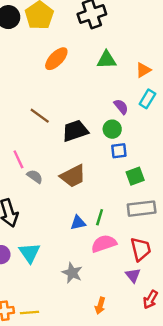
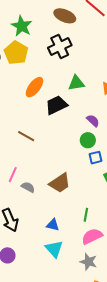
black trapezoid: (75, 131) -> (56, 105), moved
pink line: (18, 159) -> (13, 175), turned 56
blue triangle: (78, 223) -> (53, 225), moved, turned 32
cyan triangle: (30, 253) -> (54, 249), moved
gray star: (72, 273) -> (88, 262), moved

